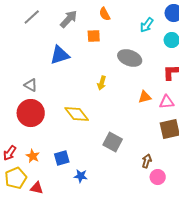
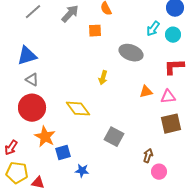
cyan arrow: (147, 25) -> (153, 29), moved
blue triangle: (60, 55) -> (27, 56), moved
orange star: (33, 156) -> (45, 137), moved, size x1.5
yellow pentagon: (16, 178) -> (17, 173), turned 30

